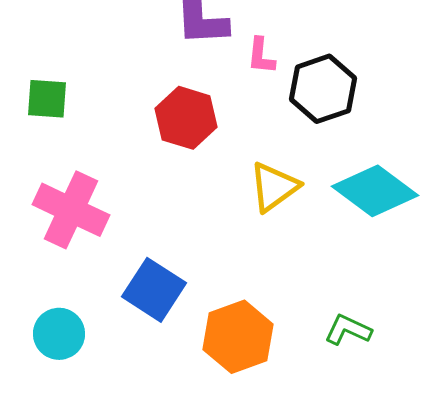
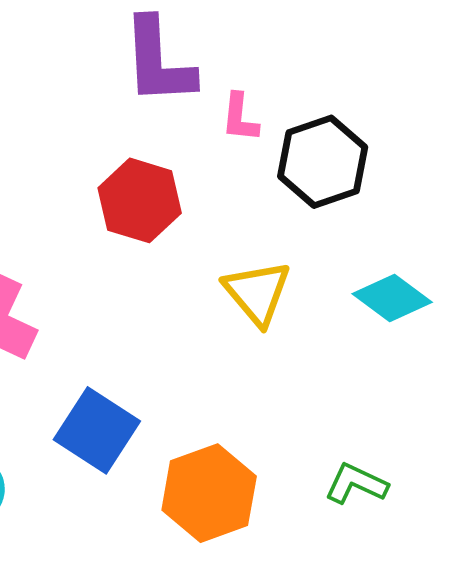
yellow triangle: (274, 187) -> (257, 293), turned -34
cyan diamond: (375, 191) -> (392, 298), size x0.7

